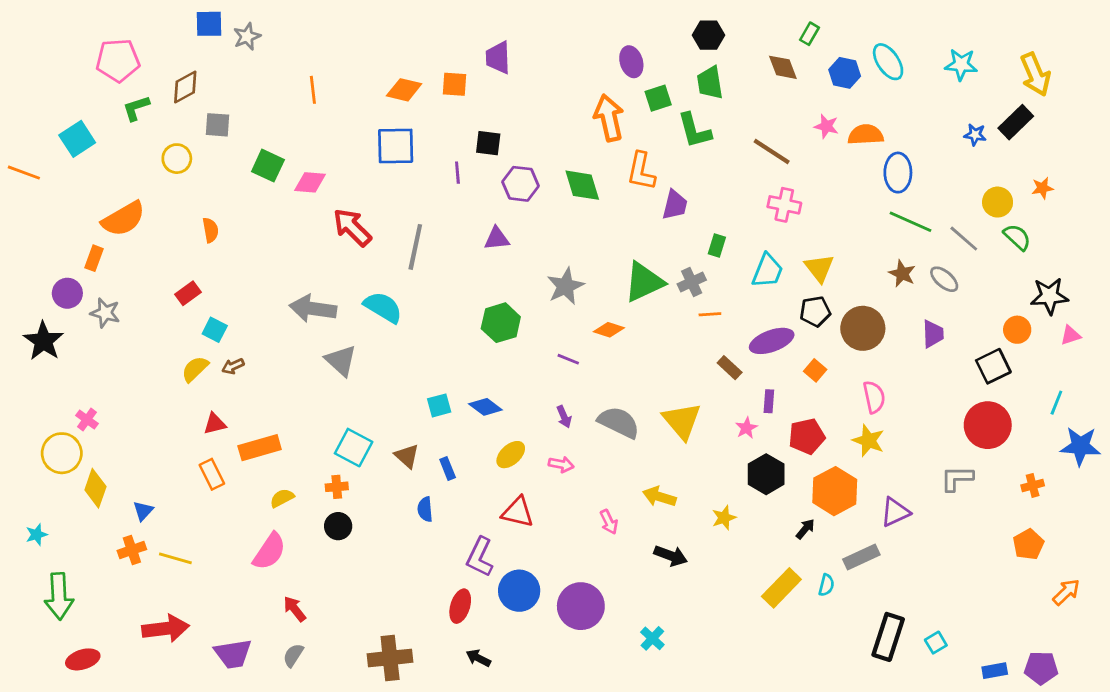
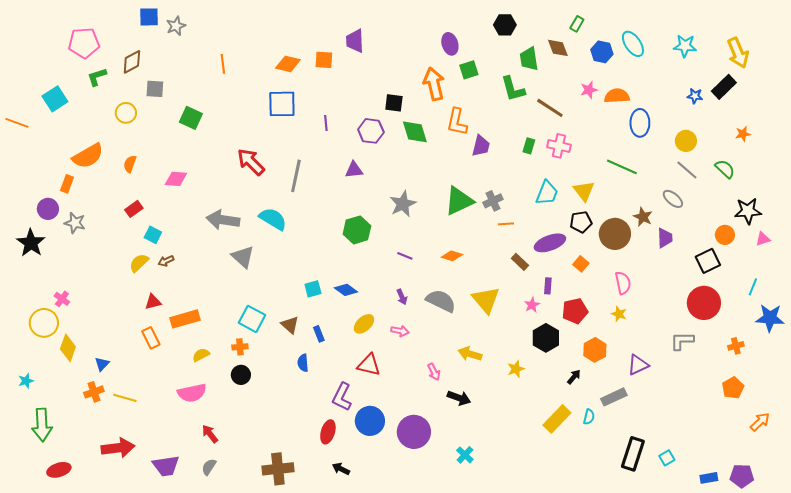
green trapezoid: (710, 83) -> (529, 59), moved
pink star: (826, 126) -> (589, 90), turned -30
green L-shape: (694, 130) -> (513, 89), moved
black square: (488, 143) -> (394, 103), moved
pink diamond: (310, 182) -> (176, 179), moved
yellow circle: (998, 202) -> (686, 141), moved
green line: (911, 222) -> (622, 167), moved
orange semicircle: (210, 230) -> (130, 164), moved, turned -150
green rectangle: (717, 246) -> (529, 146), moved
brown star: (902, 274) -> (643, 217), moved
orange diamond: (609, 330) -> (452, 256), moved
yellow star: (868, 441) -> (619, 314), size x0.7
orange hexagon: (835, 491) -> (595, 350), size x0.7
pink semicircle: (269, 551) -> (192, 393), turned 44
black arrow: (671, 556) -> (459, 398), moved

